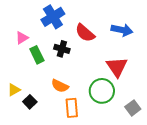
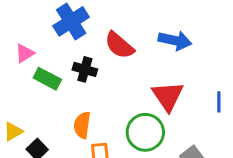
green rectangle: (37, 55) -> (47, 79), turned -36
orange semicircle: (60, 86) -> (82, 125), turned 72

